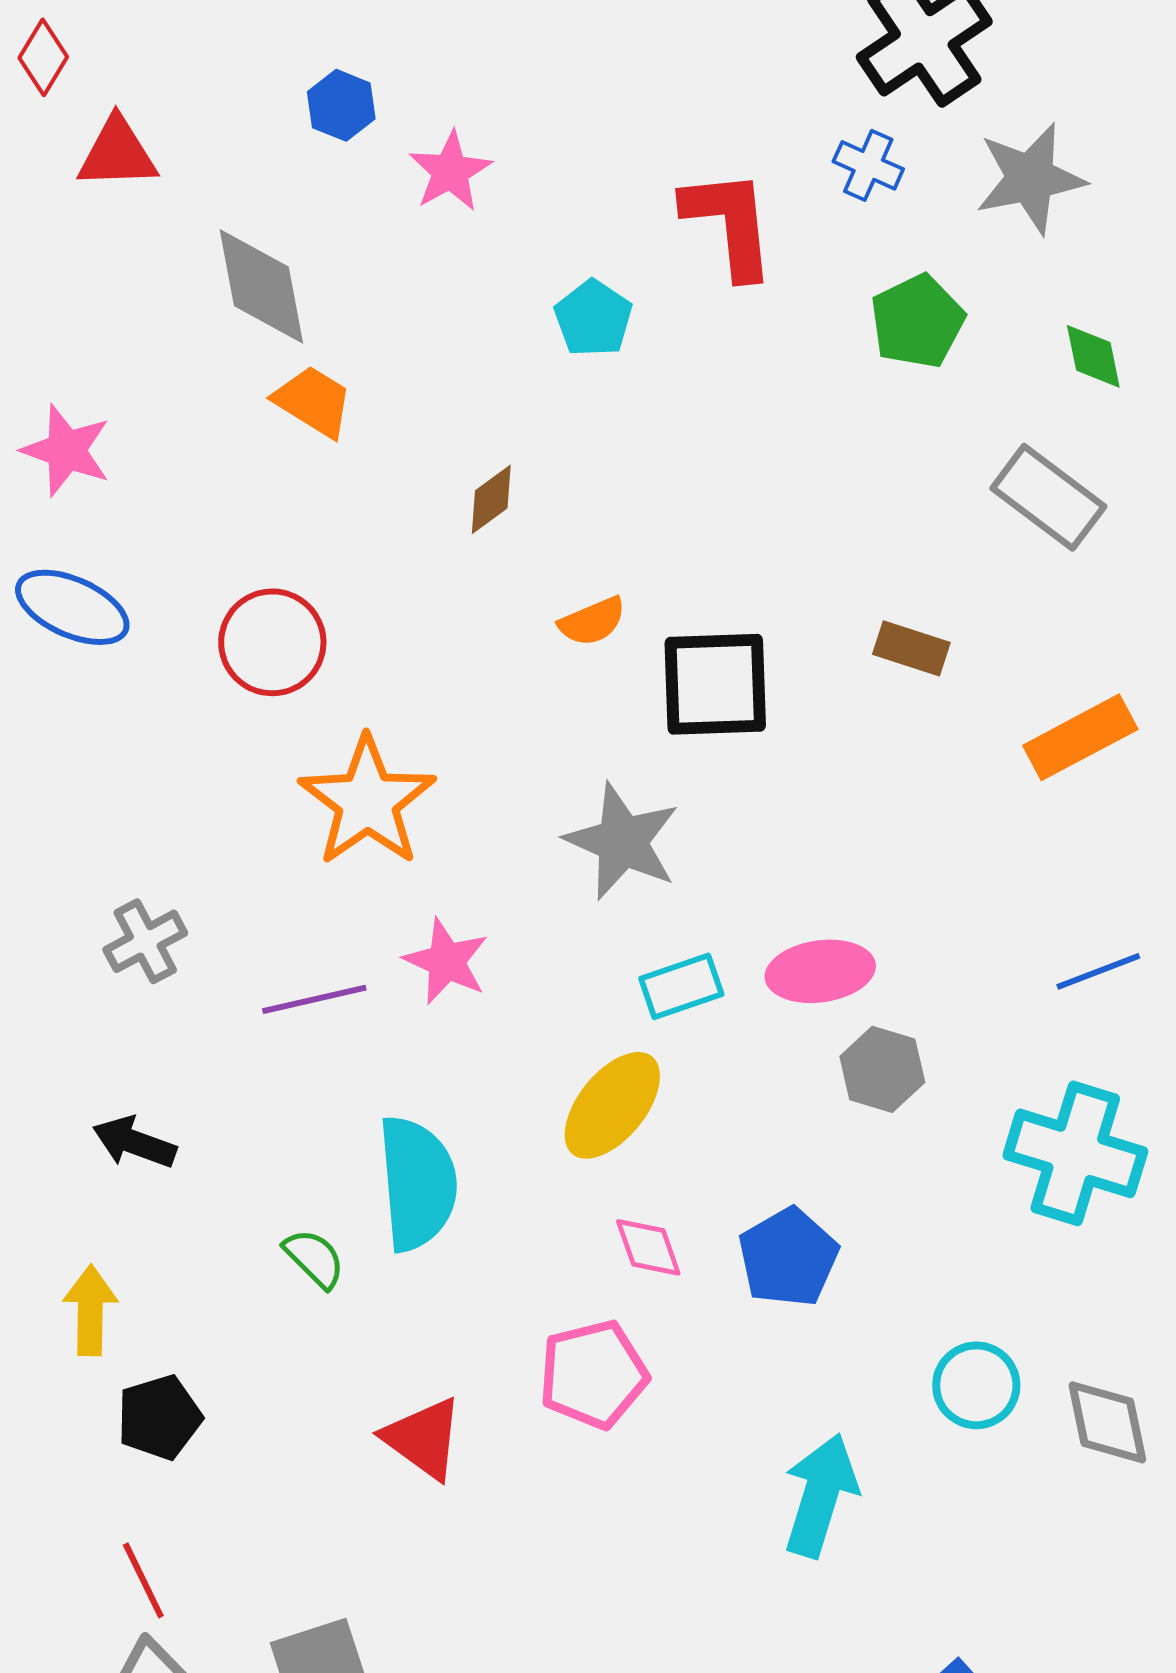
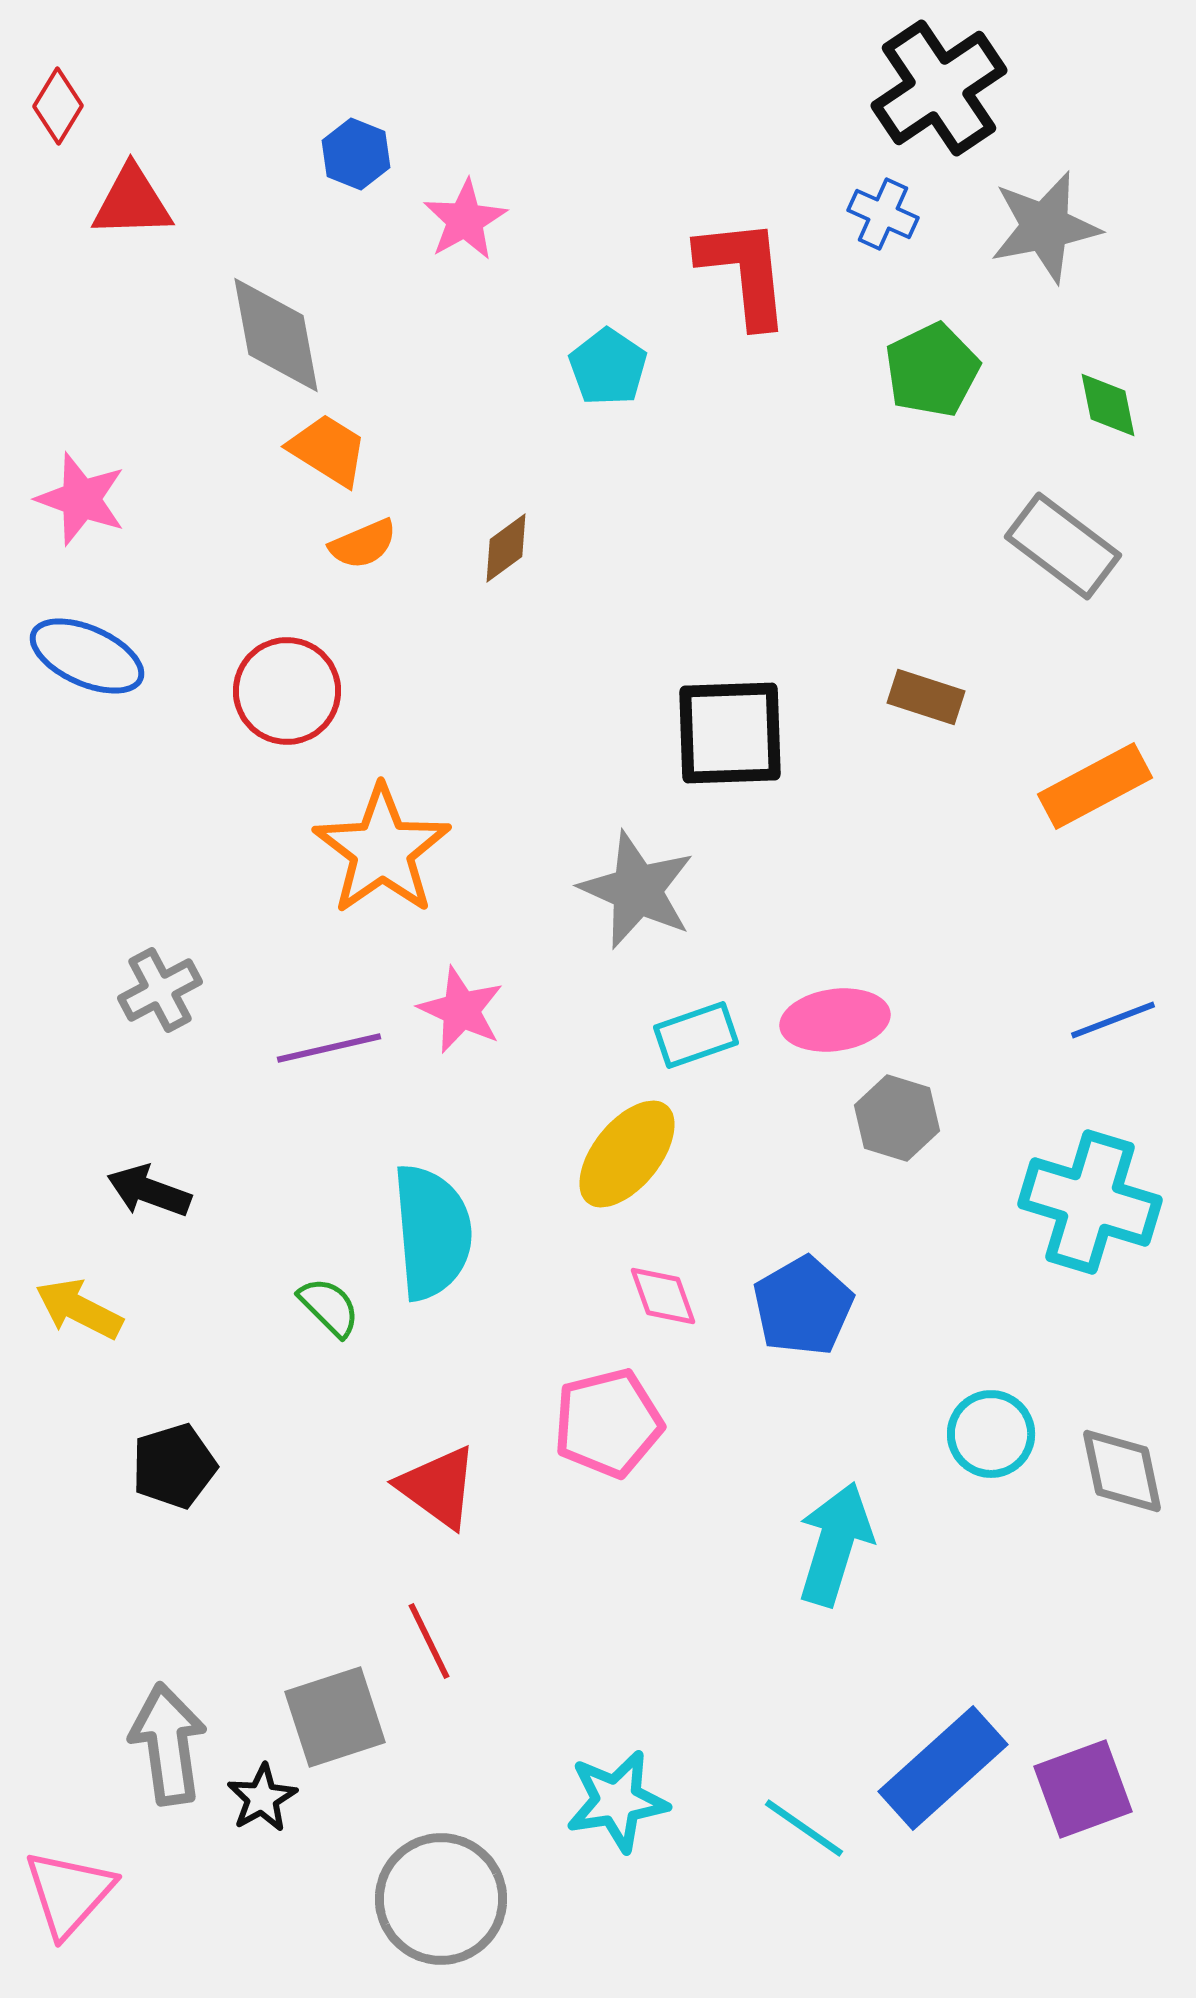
orange semicircle: (592, 621) -> (363, 544), moved
yellow arrow: (90, 1310) -> (79, 1309), moved, turned -64
red line: (143, 1580) -> (429, 1641), moved

